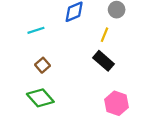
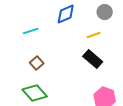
yellow line: (105, 35) -> (94, 35), turned 48

